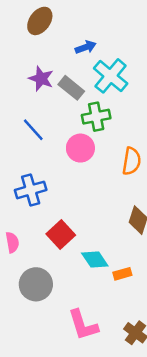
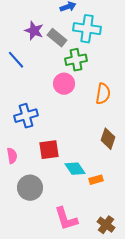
cyan cross: (111, 76) -> (87, 29), turned -32
blue line: (33, 130) -> (16, 60), moved
red square: (61, 235) -> (49, 150), turned 35

